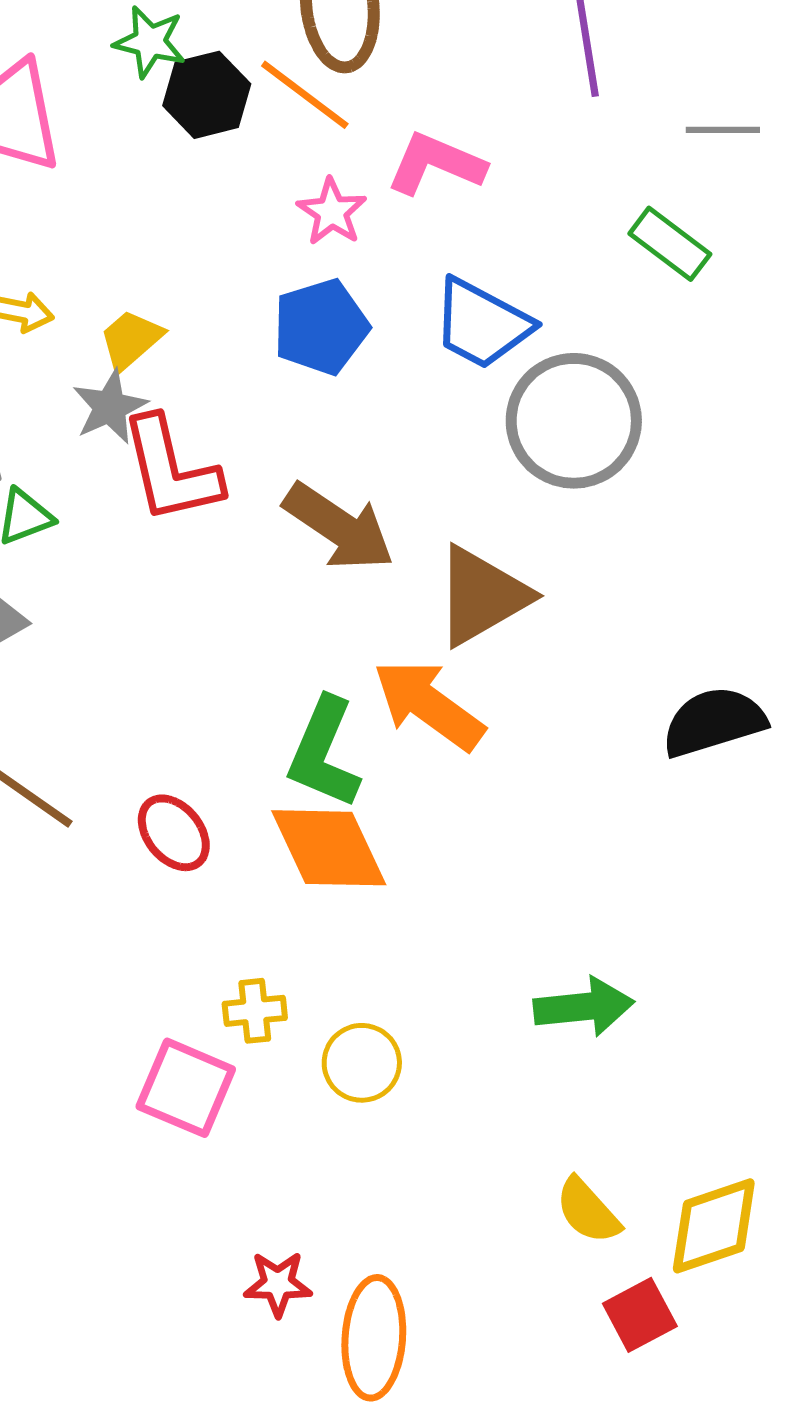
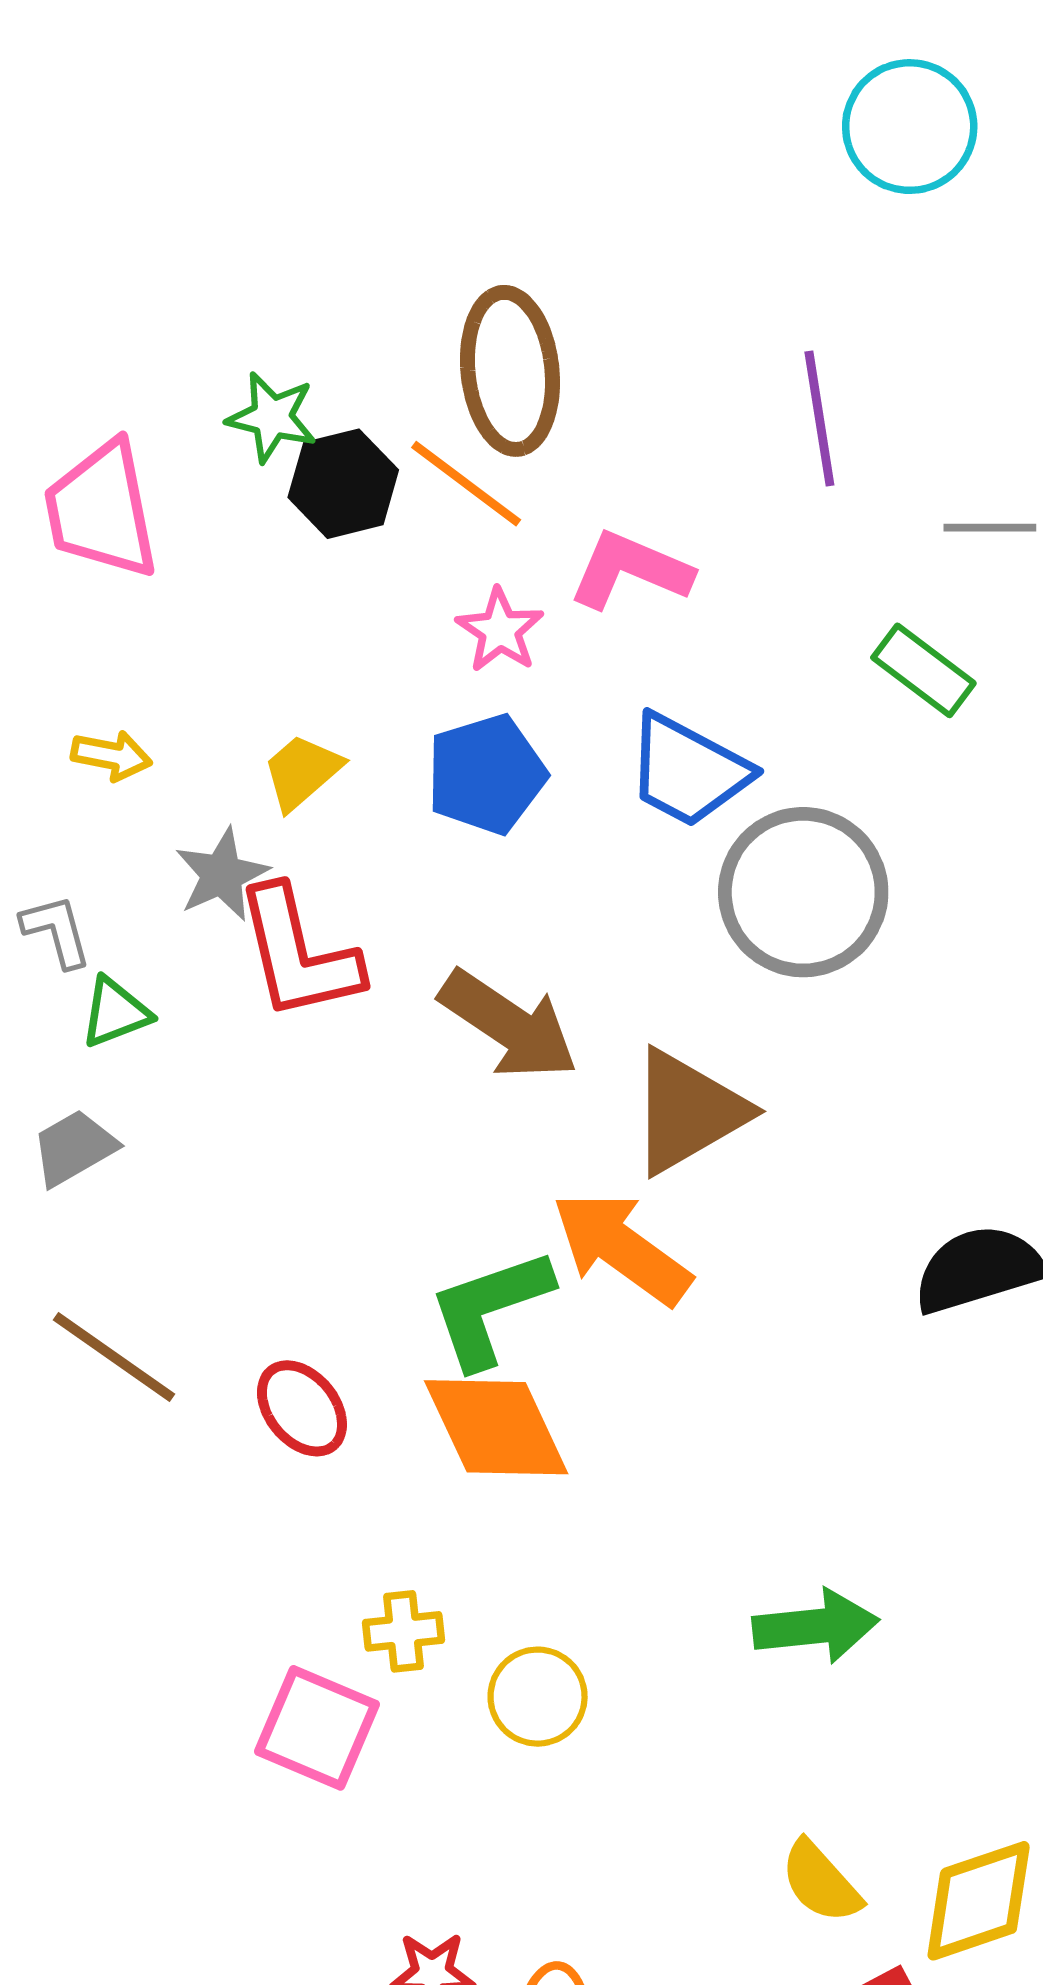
yellow trapezoid: (131, 340) -> (302, 772), moved
green L-shape: (324, 753) -> (490, 1308), turned 48

